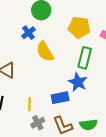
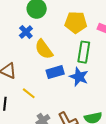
blue rectangle: (60, 98) -> (55, 72), moved
yellow line: (30, 104) -> (29, 93), moved, turned -48

